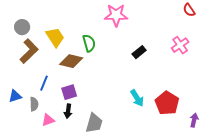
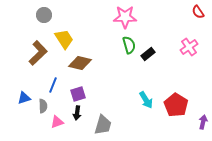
gray circle: (22, 27) -> (44, 15), moved
green semicircle: (89, 43) -> (129, 45), moved

